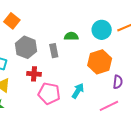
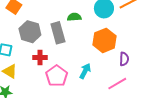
gray rectangle: (54, 51) -> (58, 33), size x1.5
pink pentagon: (49, 93) -> (57, 76), turned 30

